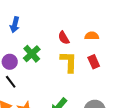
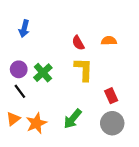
green cross: (32, 54) -> (43, 73), moved
red rectangle: (94, 62) -> (111, 96), moved

